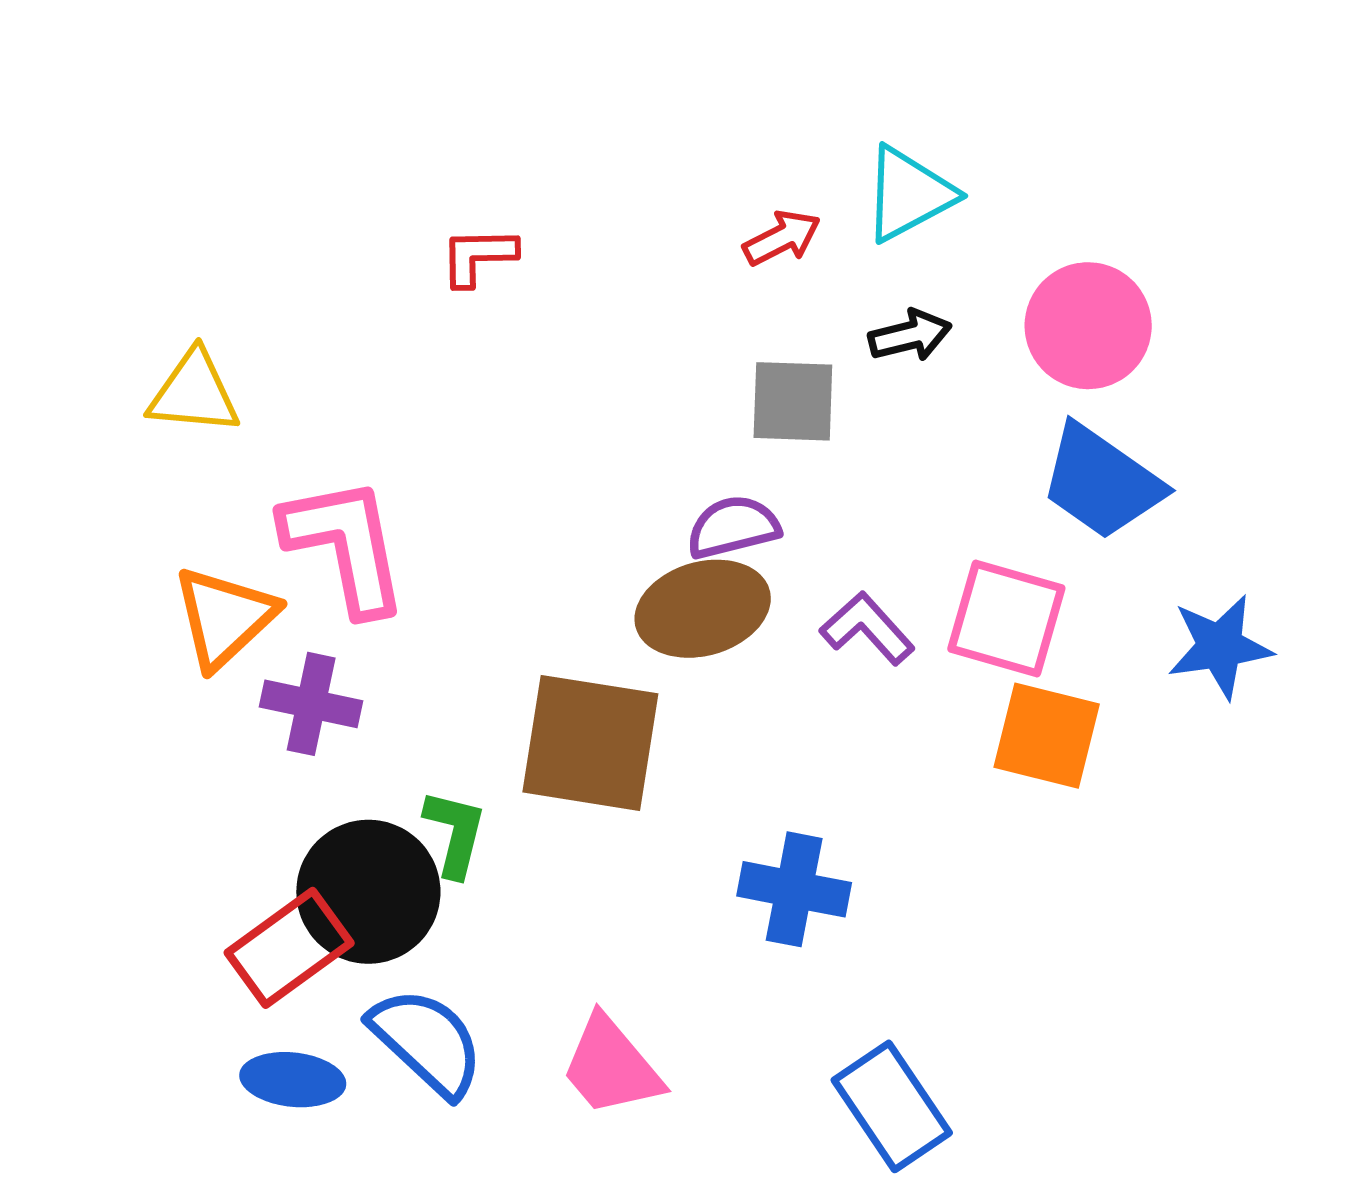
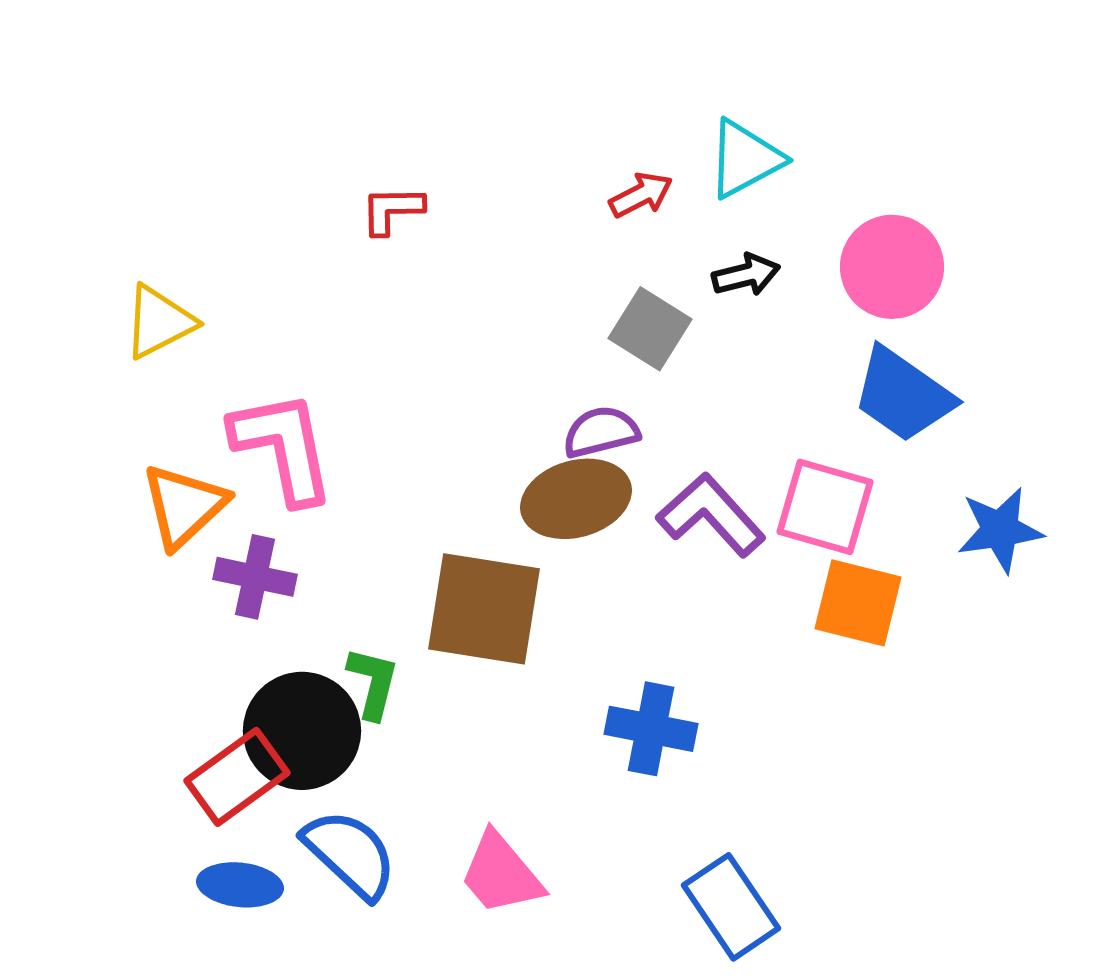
yellow triangle: (194, 393) -> (159, 322), turned -32
gray square: (793, 401) -> (650, 329), turned 30
purple L-shape: (867, 628) -> (711, 515), size x1.4

